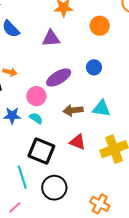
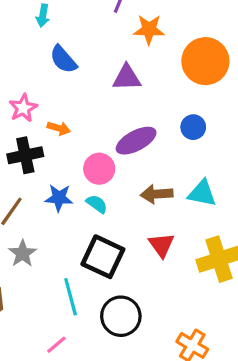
orange circle: (100, 26) -> (205, 61), size x1.5
red triangle: (78, 142) -> (161, 245), turned 30

